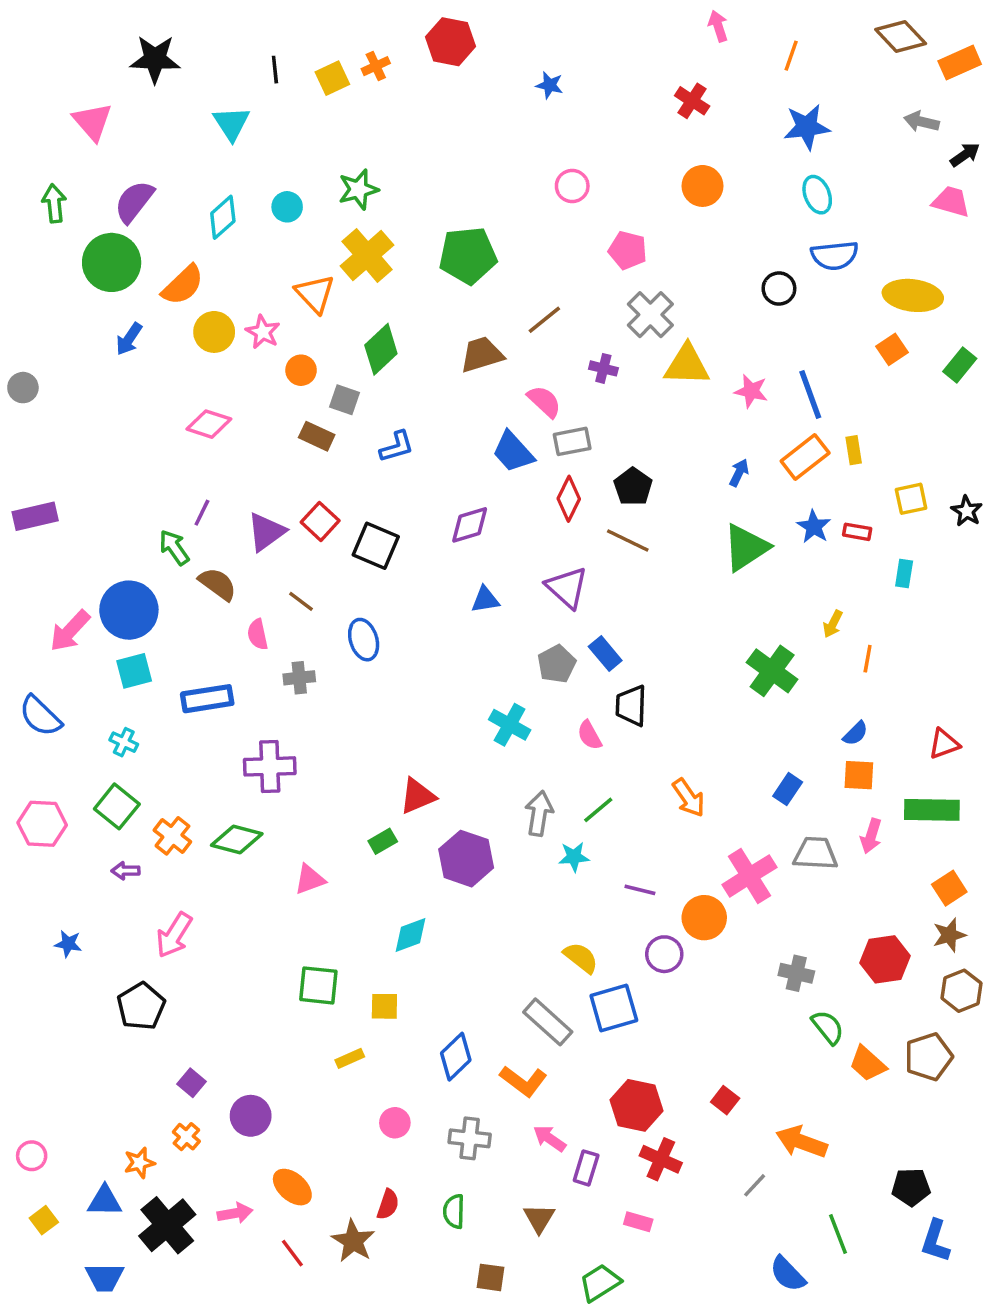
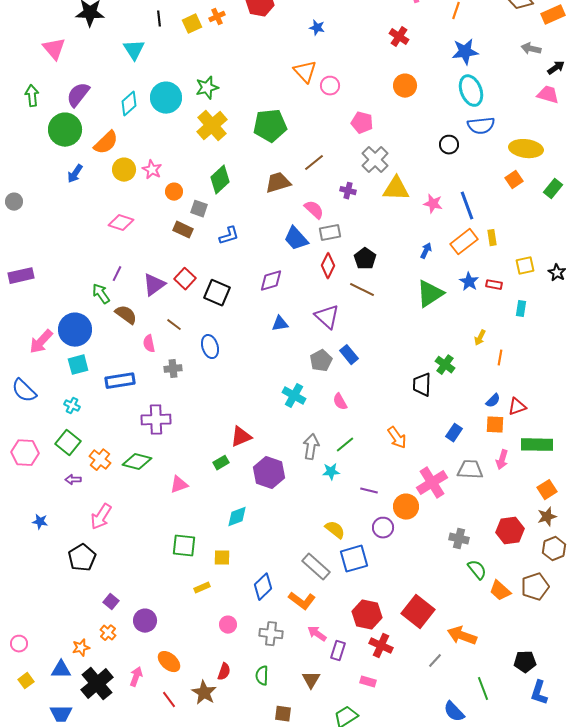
cyan ellipse: (817, 195) -> (471, 91), size x1.4
cyan circle: (287, 207) -> (166, 98), size x1.8
orange triangle: (315, 294) -> (305, 72), moved
green cross: (772, 671) -> (445, 365), size x0.7
black trapezoid: (631, 706) -> (422, 385), moved
red triangle: (944, 744) -> (517, 407), moved
red square: (725, 1100) -> (418, 612), size x2.0
pink arrow: (235, 1213) -> (136, 677), turned -60

